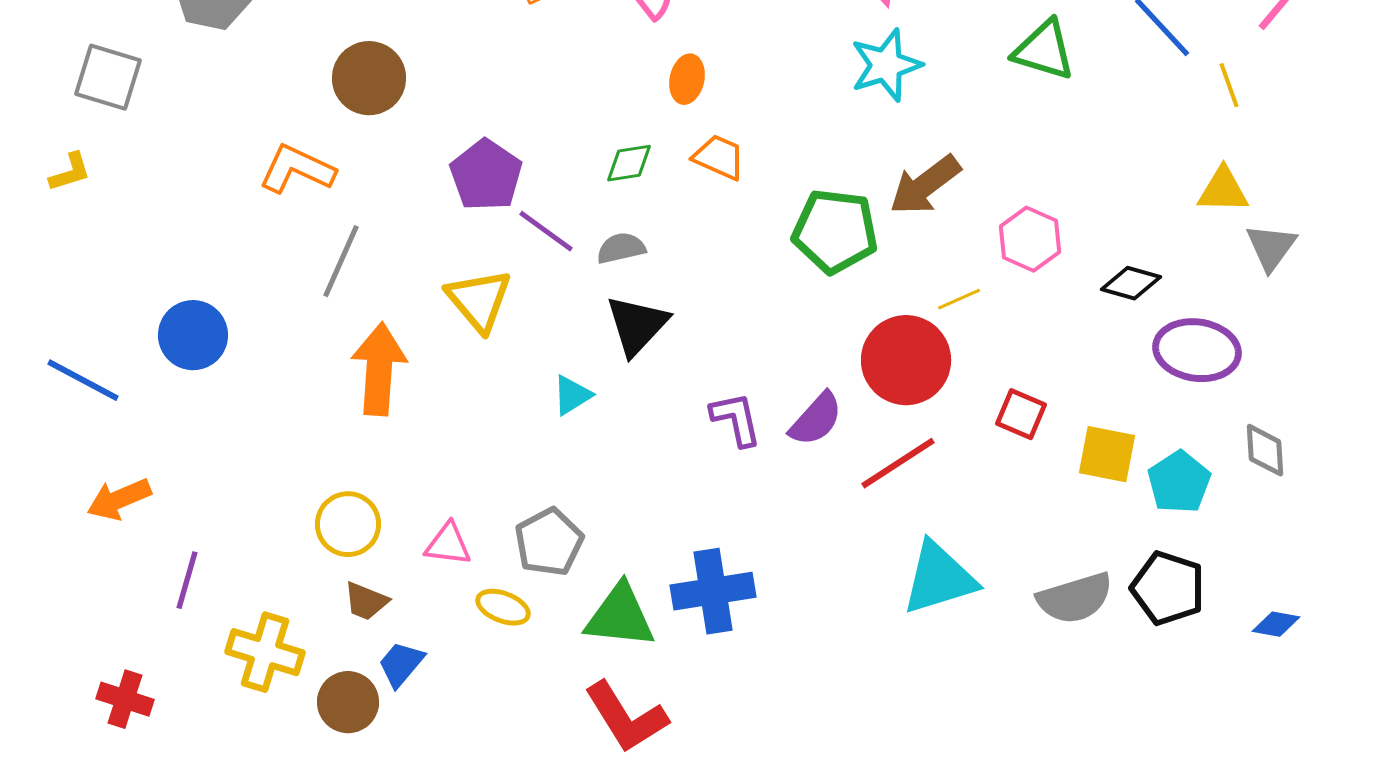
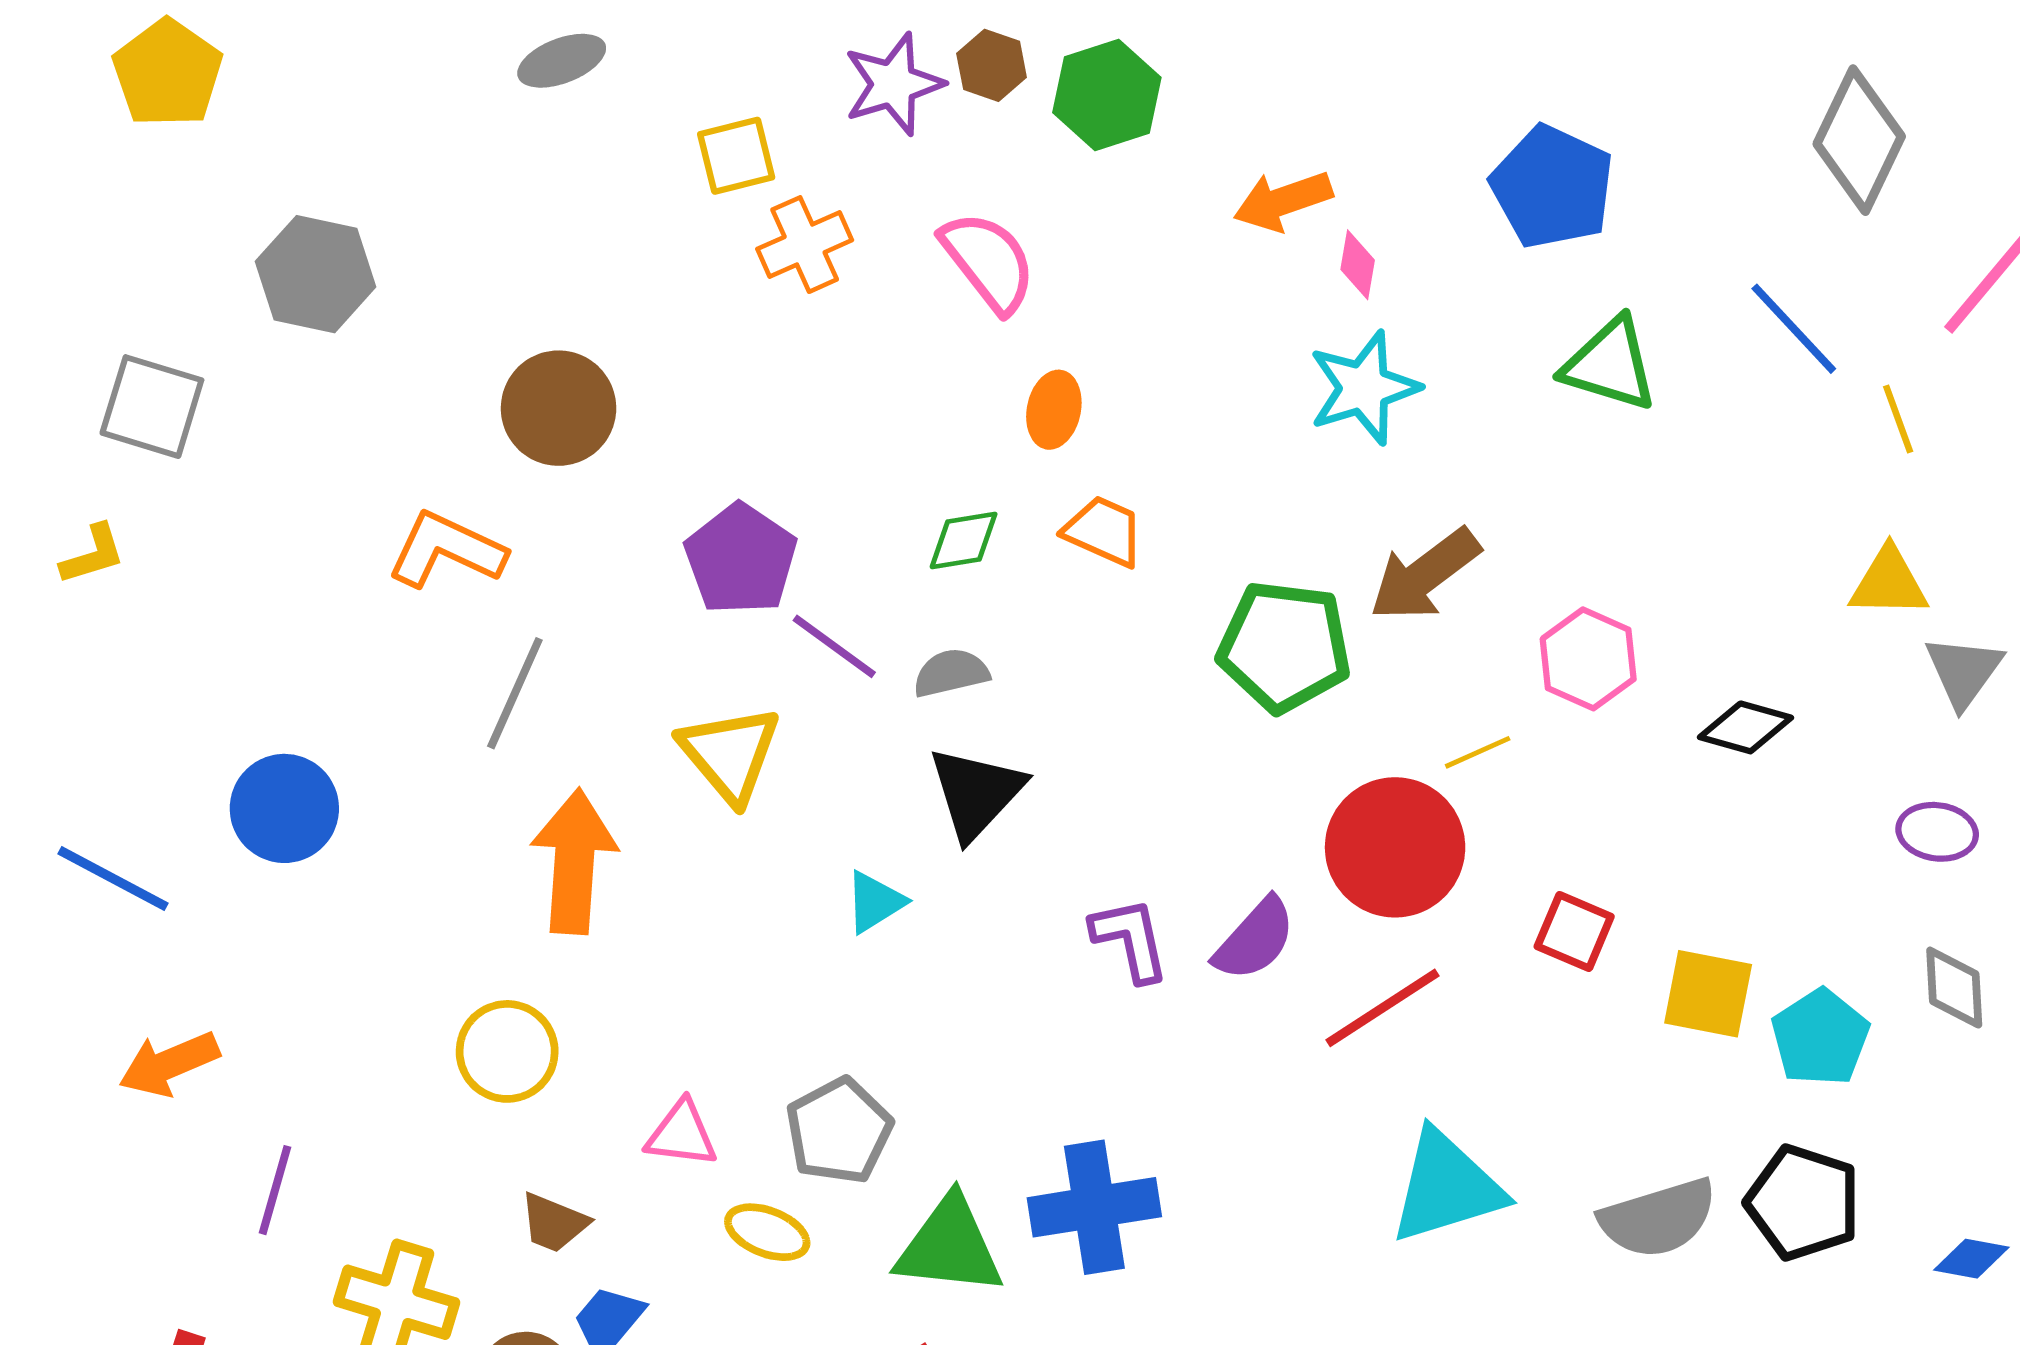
purple ellipse: (1197, 350) -> (1937, 832), moved, size x0.6
yellow circle: (348, 524) -> (507, 1051), moved

